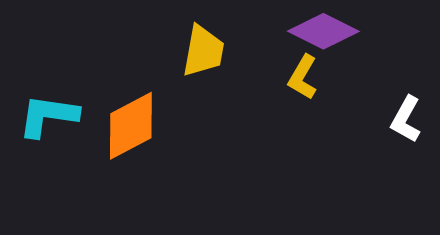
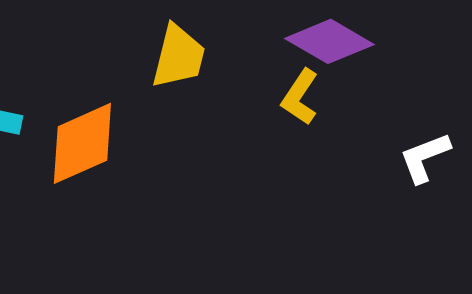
white L-shape: (406, 119) -> (425, 157), turned 36

